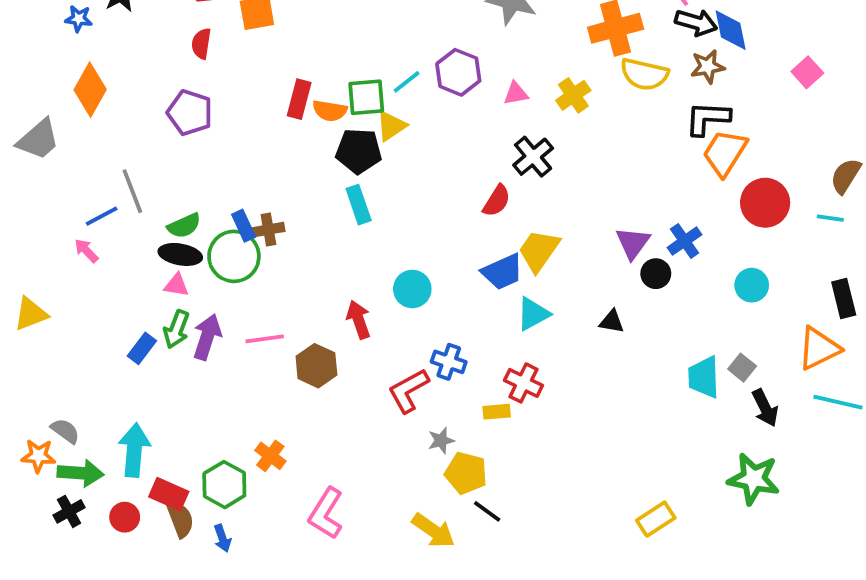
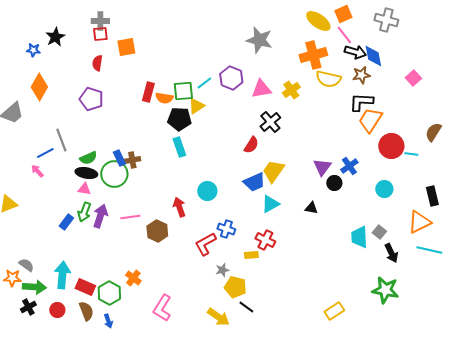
pink triangle: (516, 93) -> (261, 89), size x1.5
cyan line: (830, 218) -> (411, 154), moved
red rectangle: (169, 494) -> (85, 287), moved

